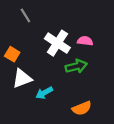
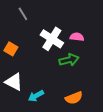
white triangle: (22, 78) -> (14, 82), moved, turned 48
cyan arrow: (44, 93) -> (36, 96), moved

